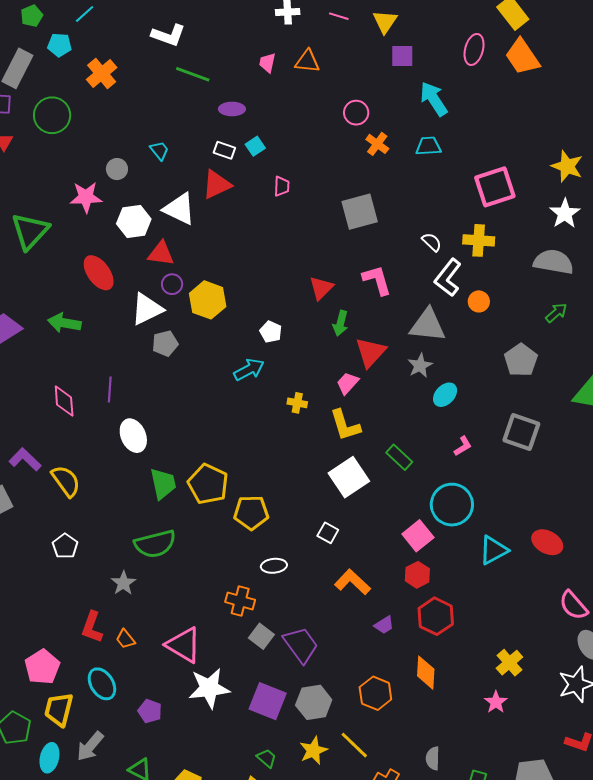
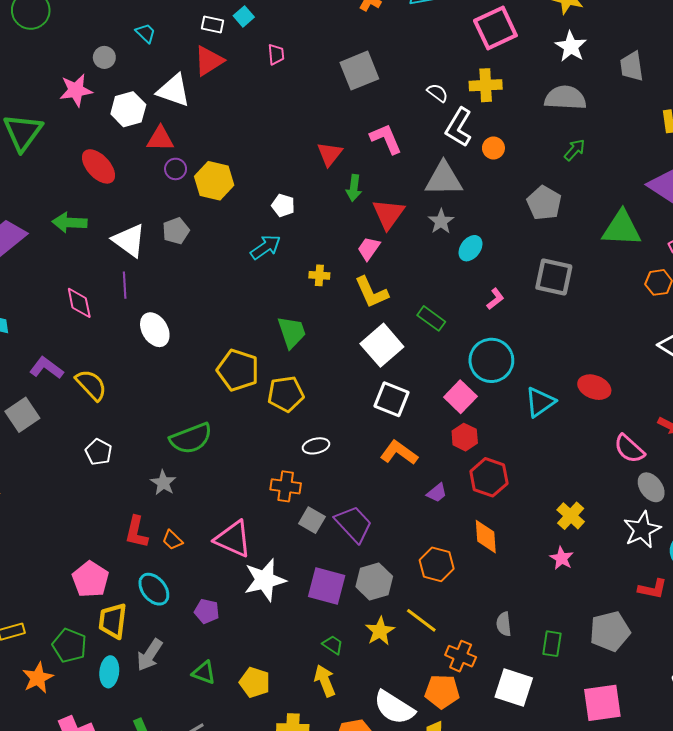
white triangle: (147, 309) -> (129, 240), moved, turned -51
green trapezoid: (163, 484) -> (292, 332), moved
white square: (328, 533) -> (392, 399), moved, size x1.6

